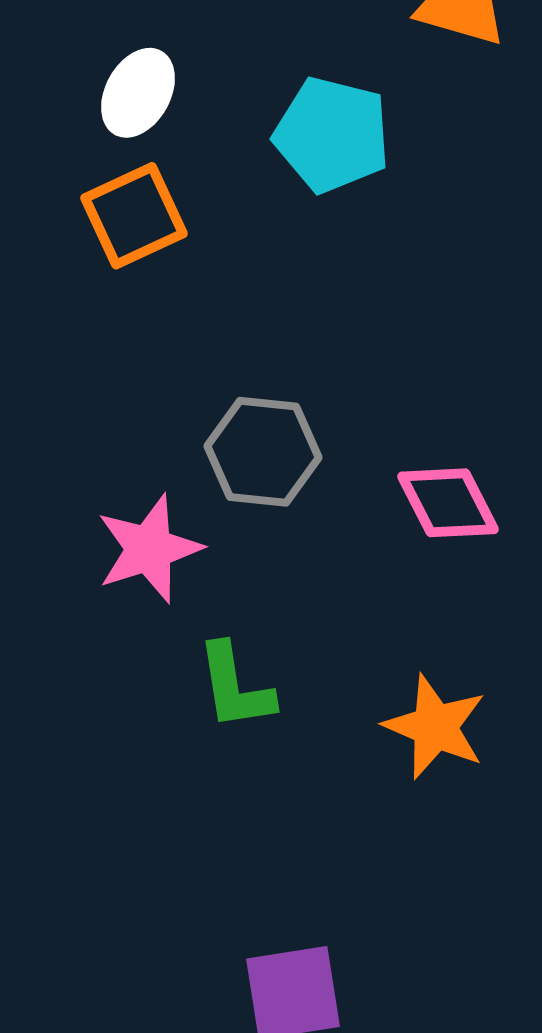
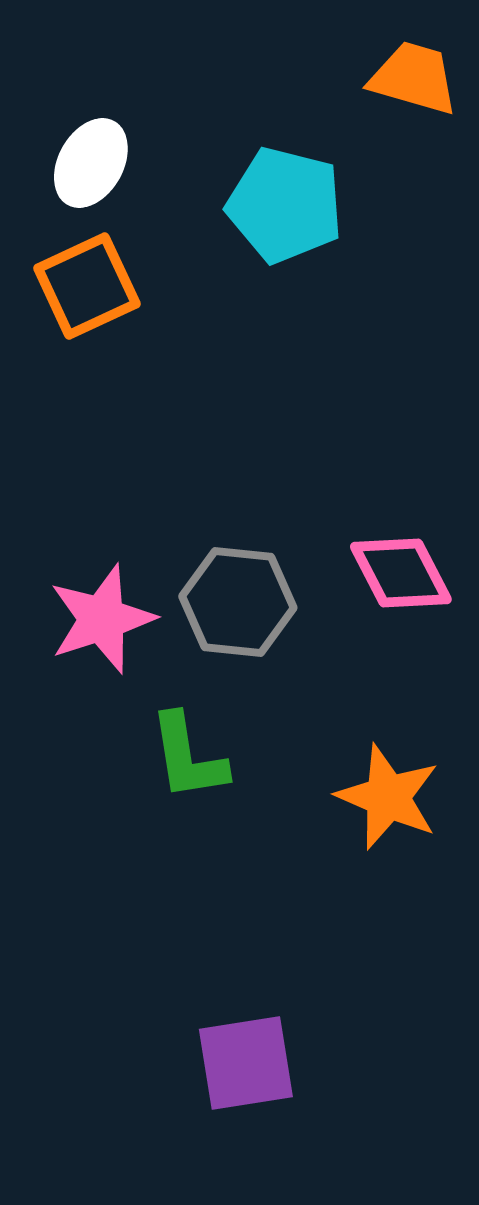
gray hexagon: (263, 452) -> (238, 602), moved

